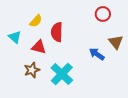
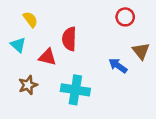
yellow semicircle: (36, 21) -> (30, 19), moved, turned -80
brown star: (32, 70) -> (28, 85), moved
cyan cross: (62, 74) -> (75, 90), turned -35

